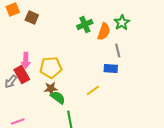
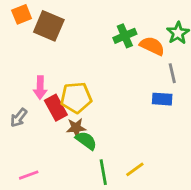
brown square: (32, 18) -> (49, 26), size x1.5
orange semicircle: (104, 32) -> (152, 46), turned -84
red rectangle: (22, 74) -> (56, 108), moved
yellow line: (93, 90) -> (135, 169), moved

